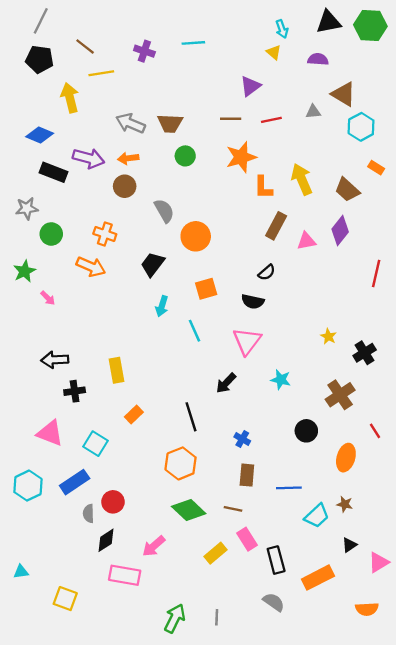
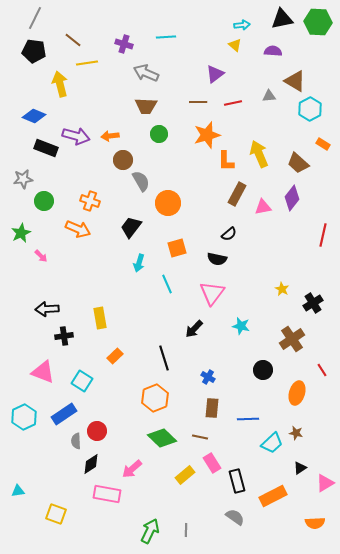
cyan arrow: (282, 29) -> (242, 25), turned -77
gray arrow: (130, 123) -> (146, 73), moved
brown circle: (125, 186) -> (123, 160), moved

